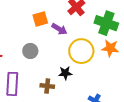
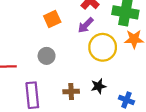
purple arrow: (59, 29) -> (86, 25), moved, turned 112
black star: (65, 73) -> (98, 86), moved

